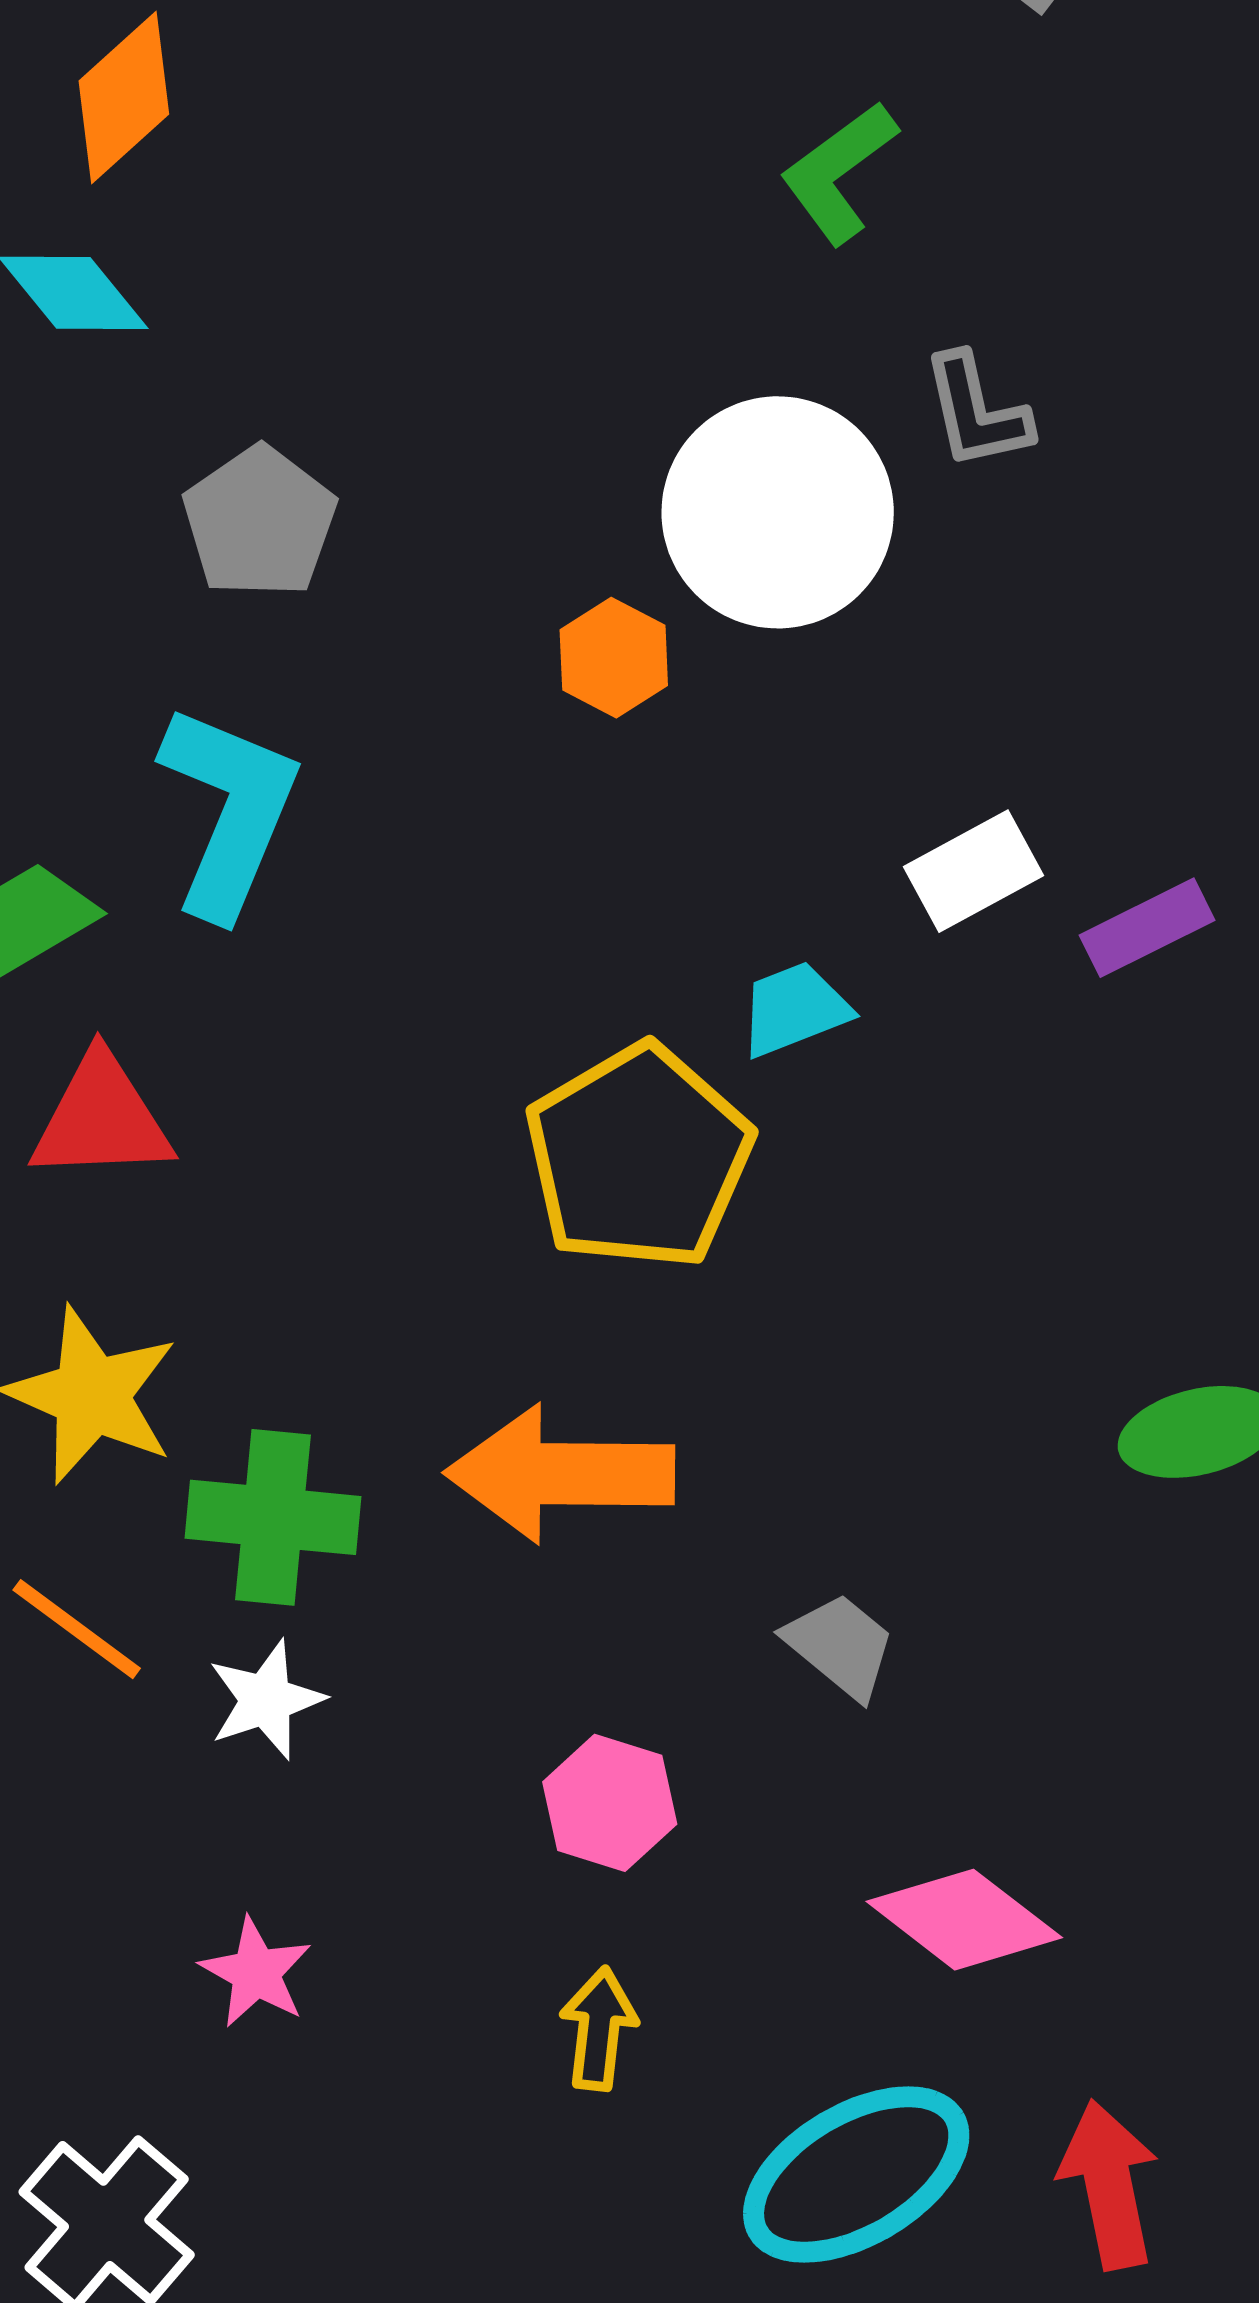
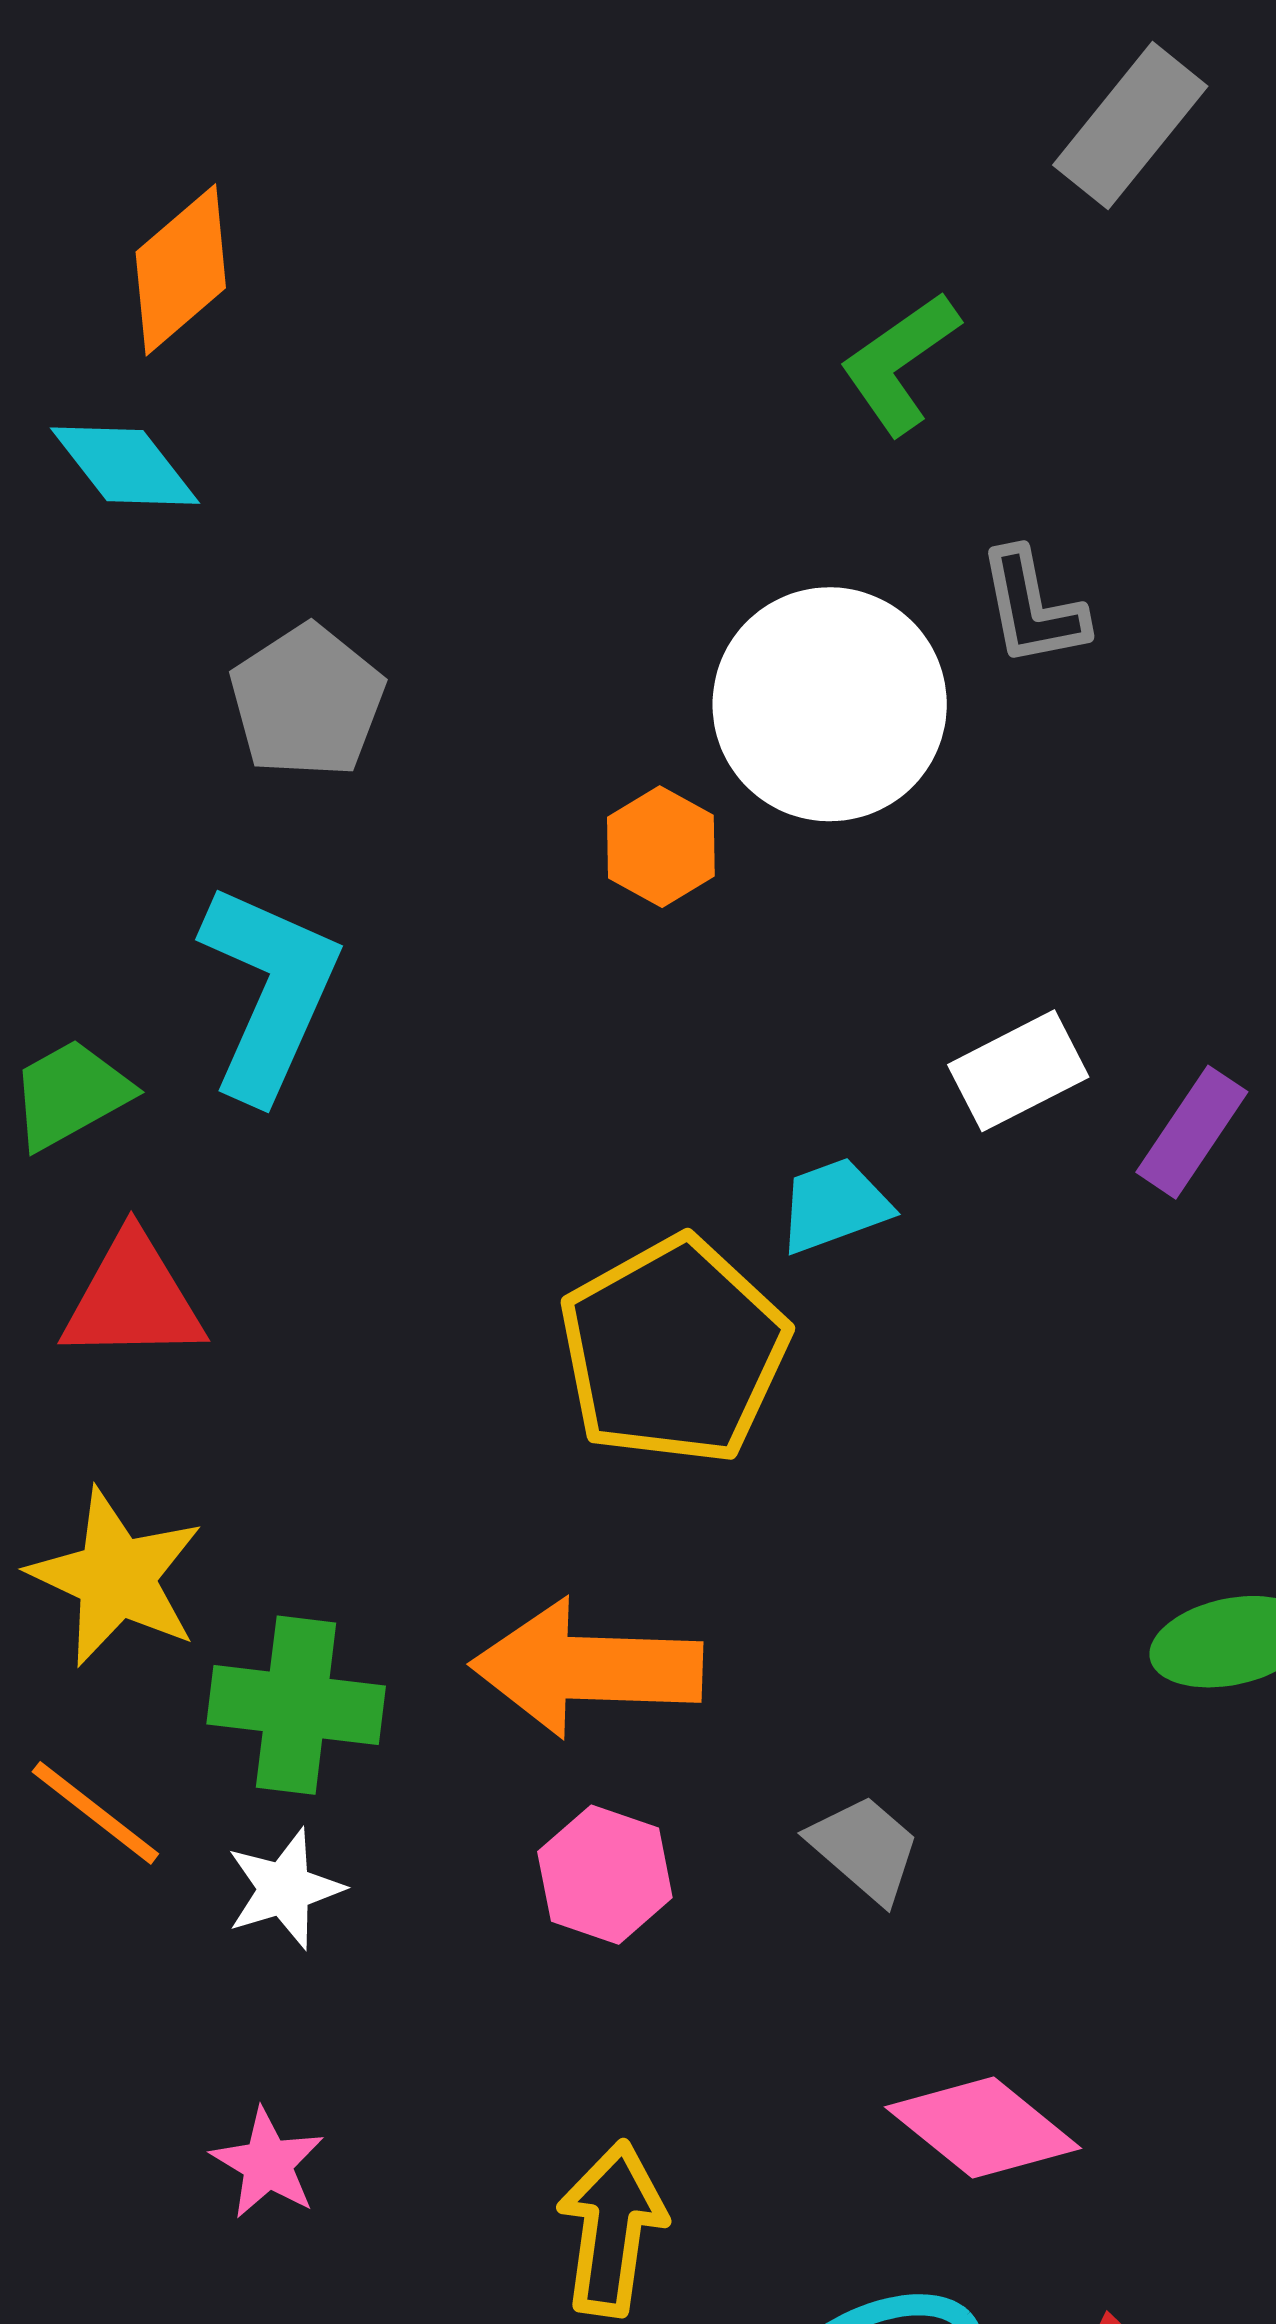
purple rectangle: (1147, 928) -> (1192, 1132), turned -31
pink hexagon: (610, 1803) -> (605, 1875), moved
yellow arrow: (599, 2029) -> (612, 2229), size x1.4

